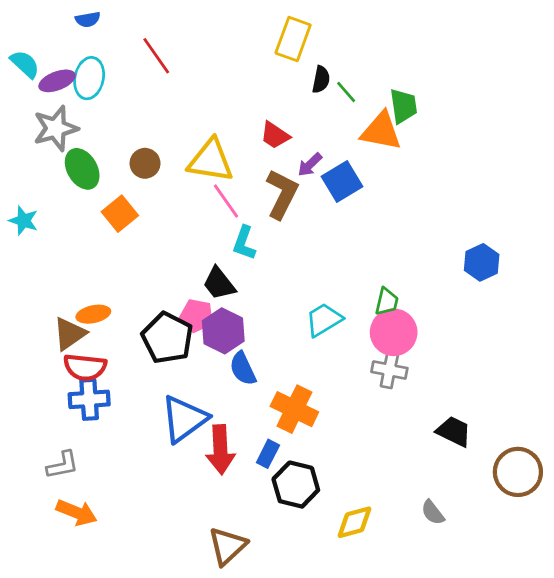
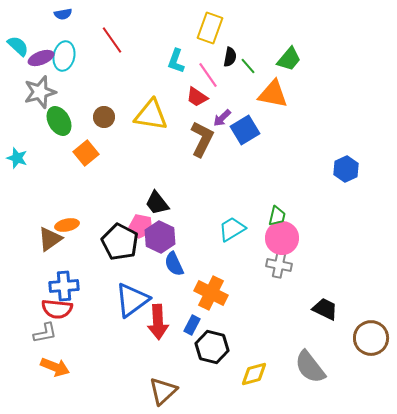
green trapezoid: (403, 106) -> (289, 59), moved, turned 48
pink line: (226, 201) -> (208, 75), moved
cyan L-shape: (244, 243) -> (176, 61), moved
blue hexagon: (482, 262) -> (346, 169), moved
red semicircle: (85, 367) -> (57, 309), moved
gray semicircle: (433, 512) -> (310, 367), size x1.8

